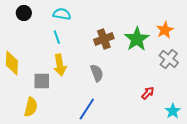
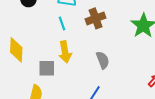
brown cross: (104, 39) -> (96, 18), moved

